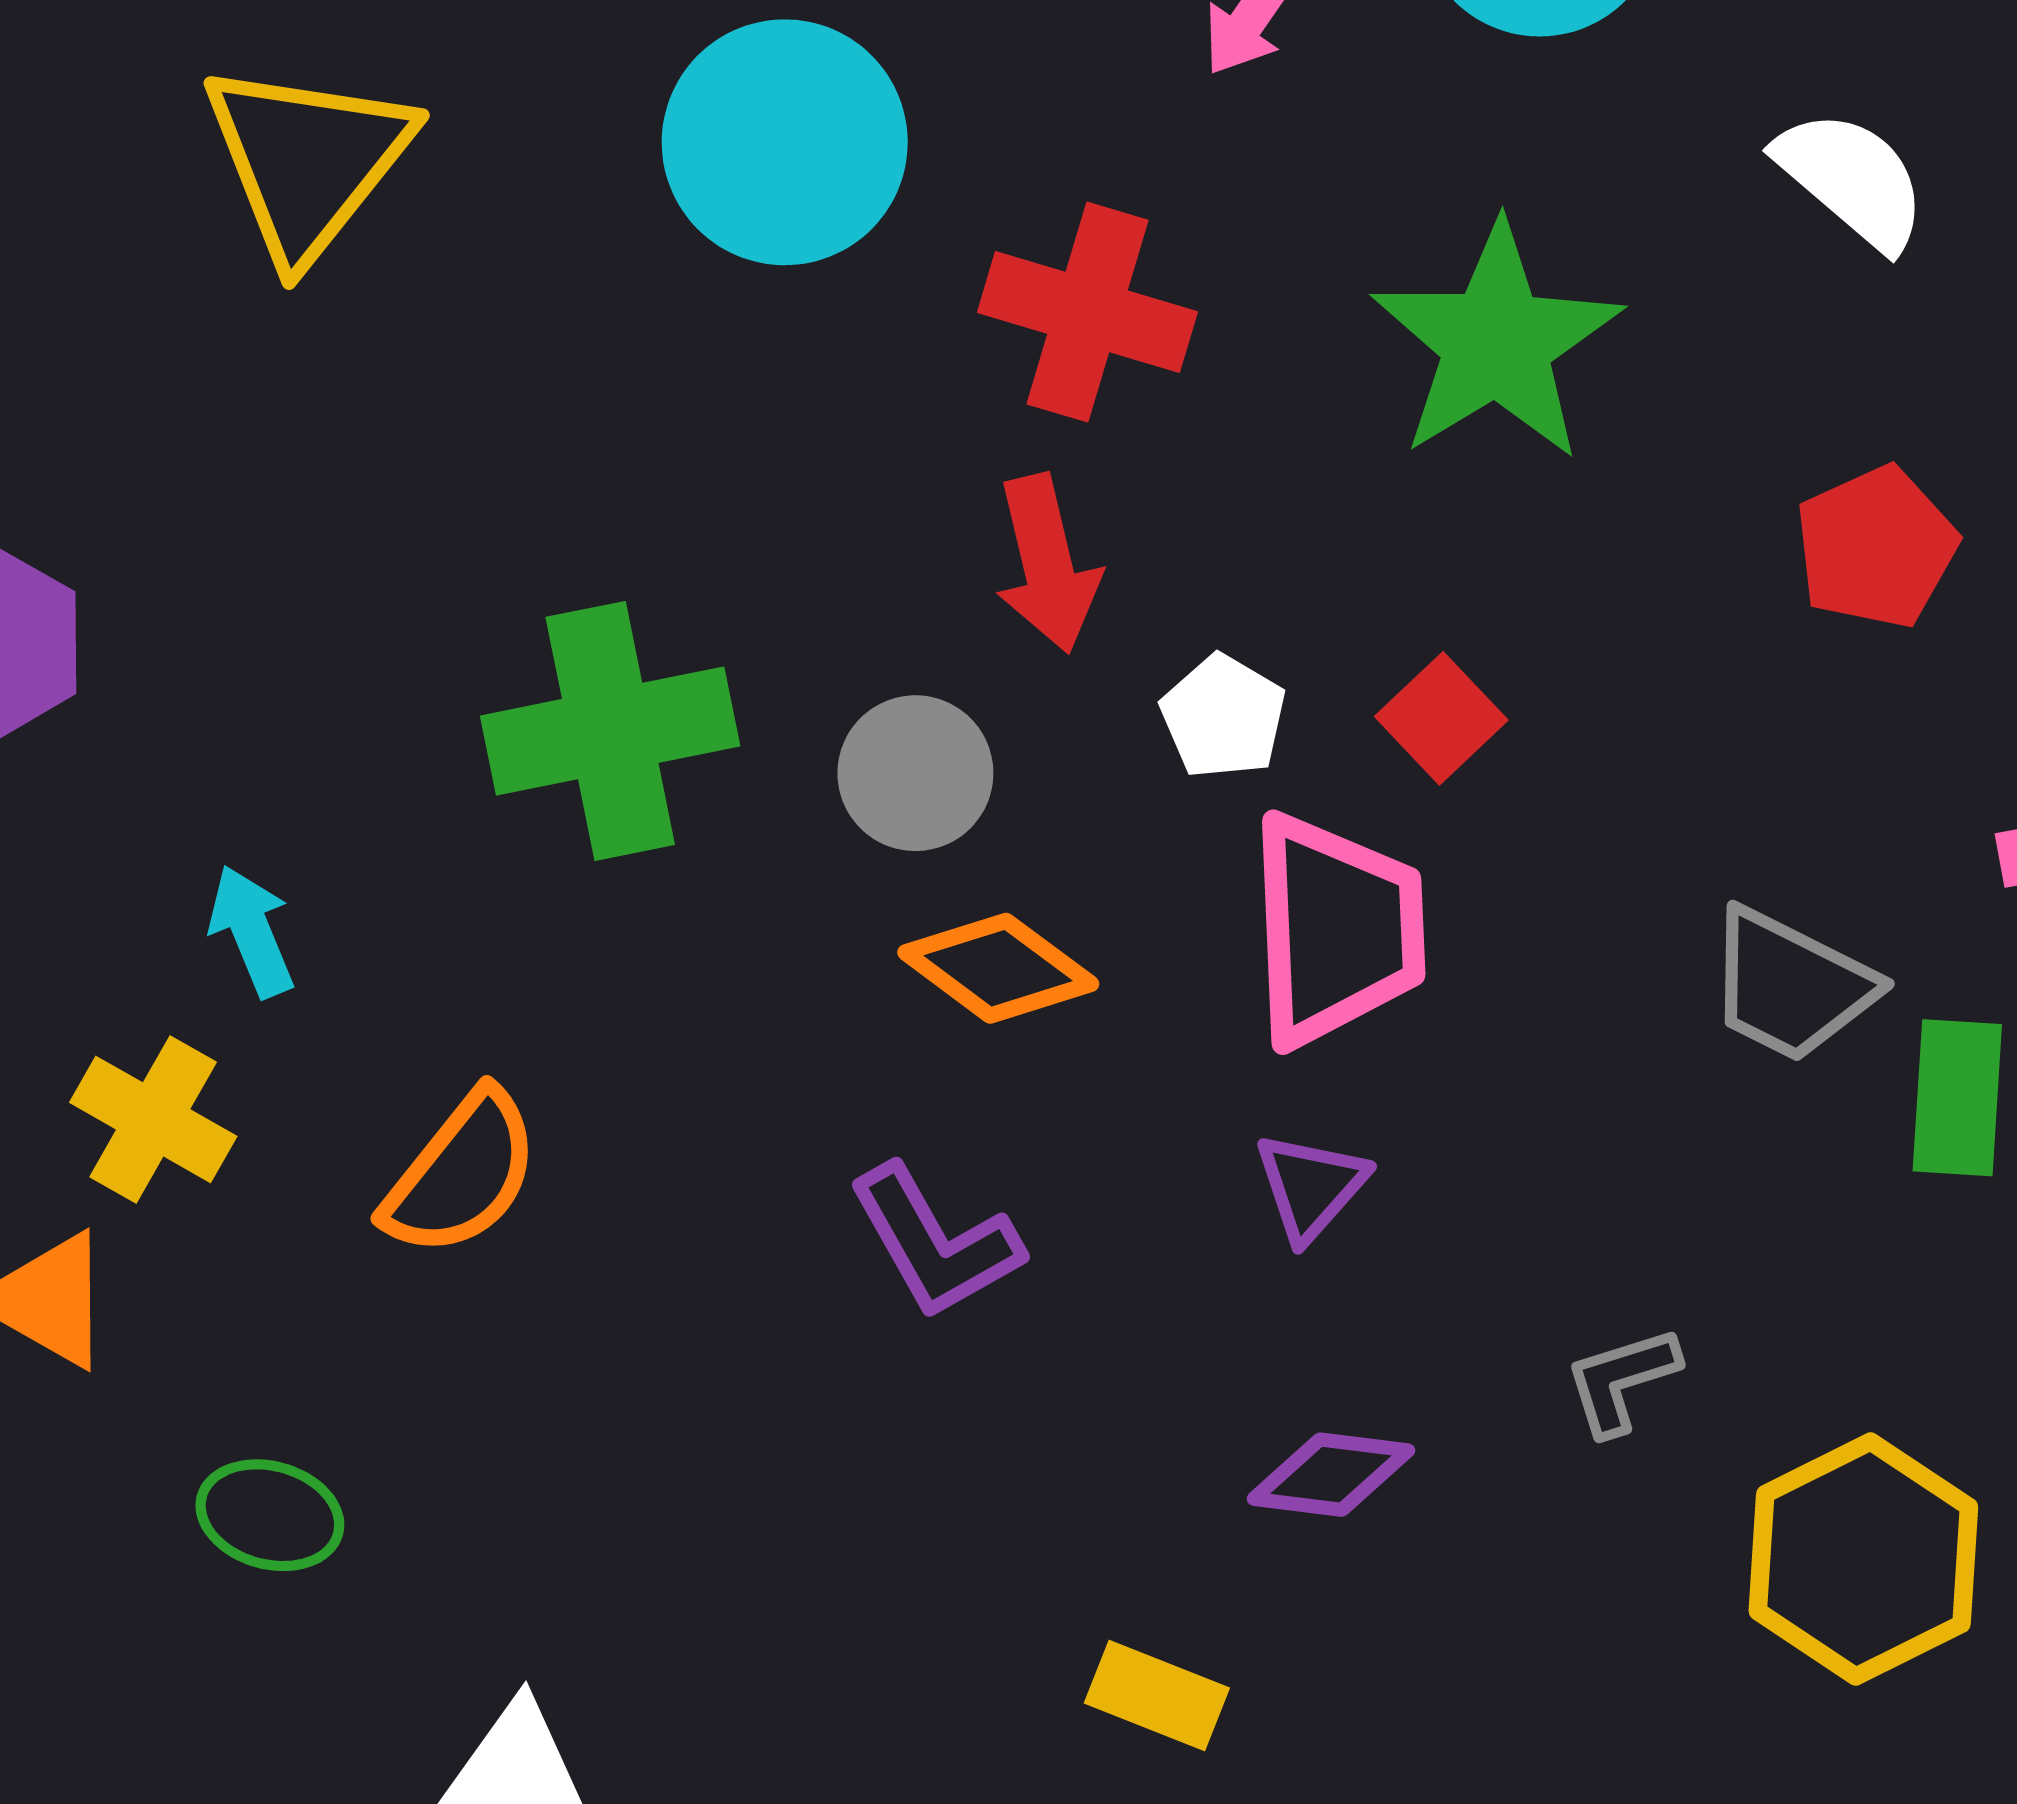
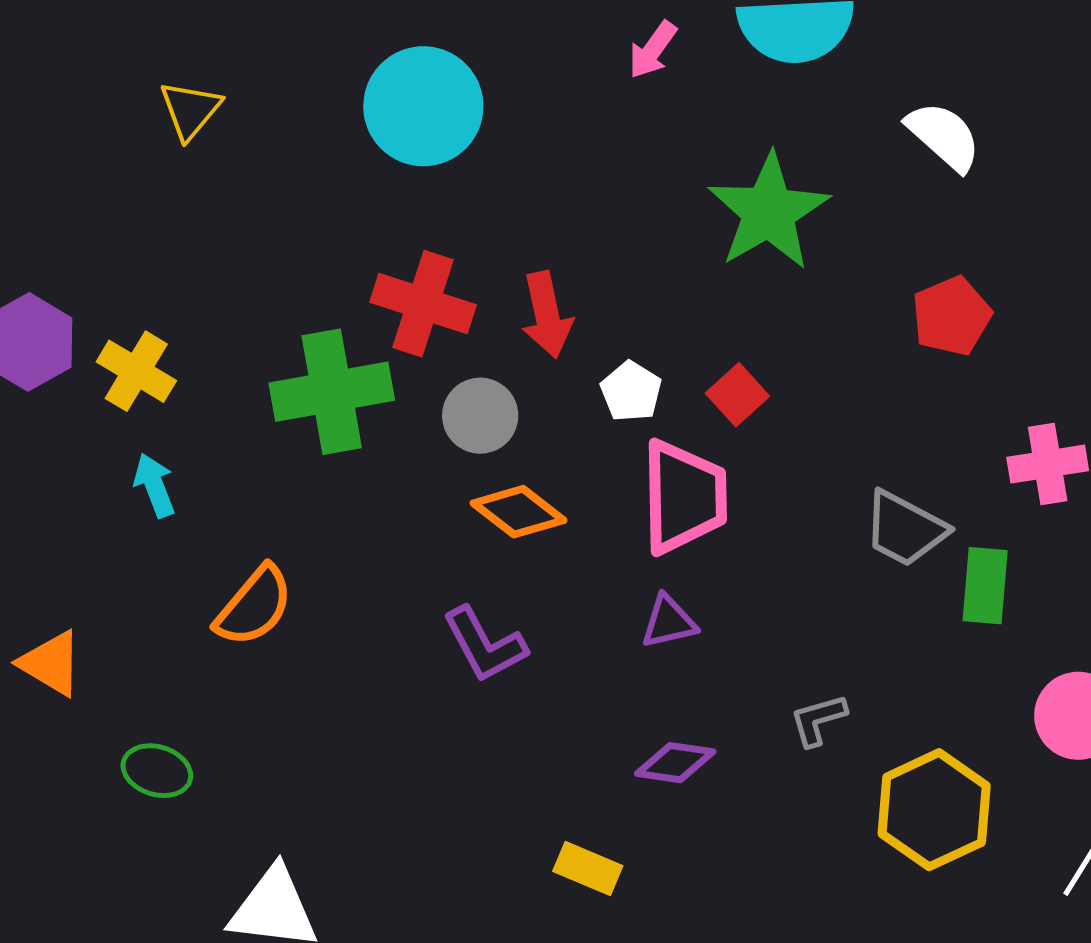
yellow triangle: (307, 161) -> (190, 110), size x0.6
red cross: (1087, 312) -> (423, 304), moved
yellow cross: (153, 1119) -> (136, 371), moved
purple triangle: (1311, 1186) -> (669, 622), turned 34

